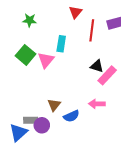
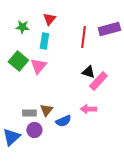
red triangle: (75, 12) -> (49, 19), moved
cyan rectangle: (61, 44) -> (44, 41), moved
gray rectangle: (31, 120) -> (29, 113), moved

